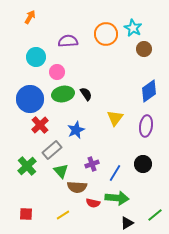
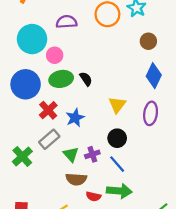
brown circle: (144, 49) -> (148, 41), moved
cyan circle: (36, 57) -> (32, 39), size x1.4
blue diamond: (149, 91) -> (154, 76), turned -30
red cross: (40, 125) -> (48, 110), moved
black circle: (143, 164) -> (117, 138), moved
green triangle: (61, 171) -> (71, 154), moved
blue line: (115, 173) -> (117, 164), turned -72

